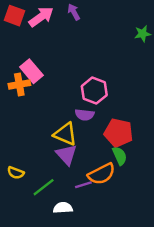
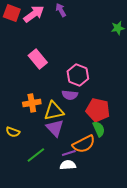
pink rectangle: (31, 71) -> (38, 59), moved
orange cross: (19, 84) -> (32, 103), moved
yellow triangle: (65, 134) -> (54, 111), turned -35
yellow semicircle: (16, 173) -> (13, 132), moved
white semicircle: (63, 208) -> (68, 165), moved

